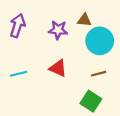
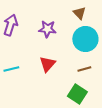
brown triangle: (84, 20) -> (79, 13), moved, turned 40
red triangle: (58, 68) -> (47, 64), turned 48

